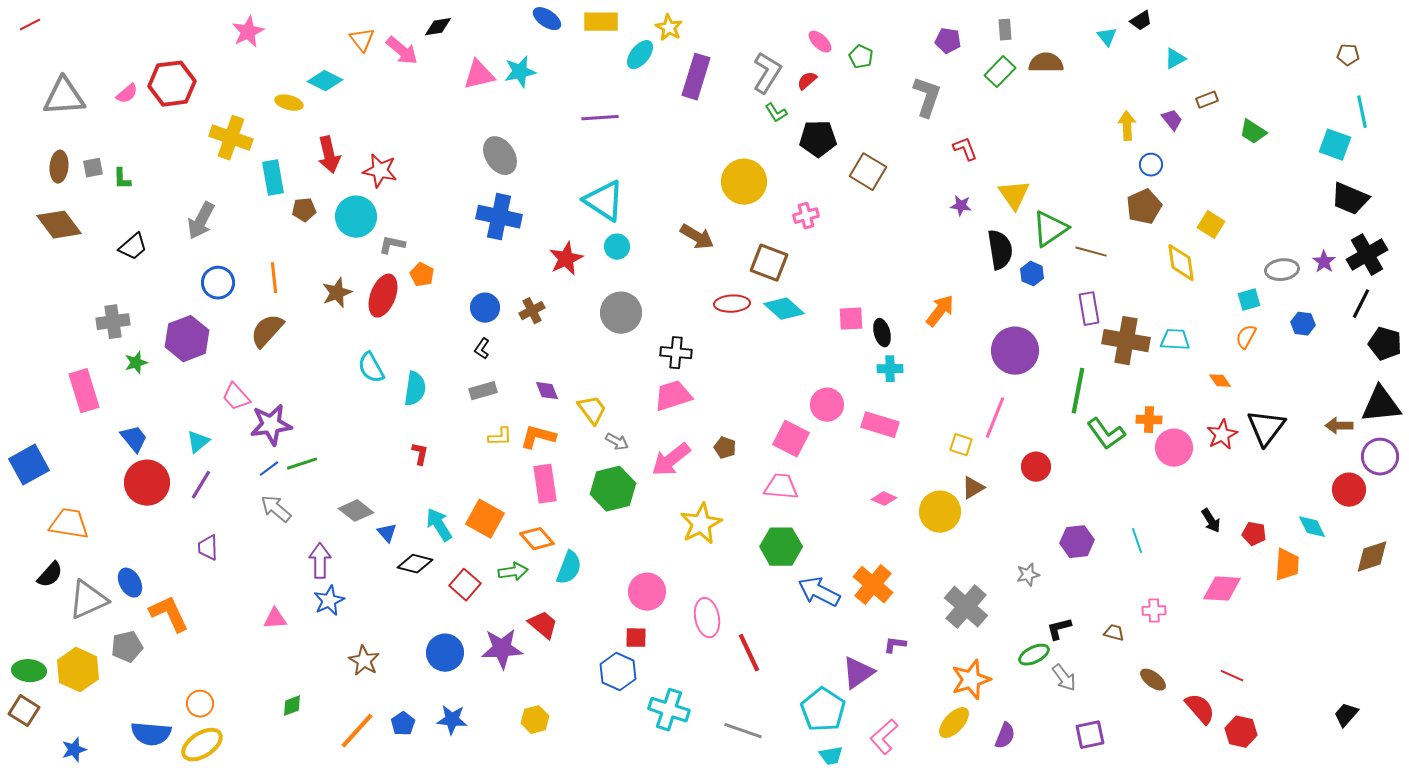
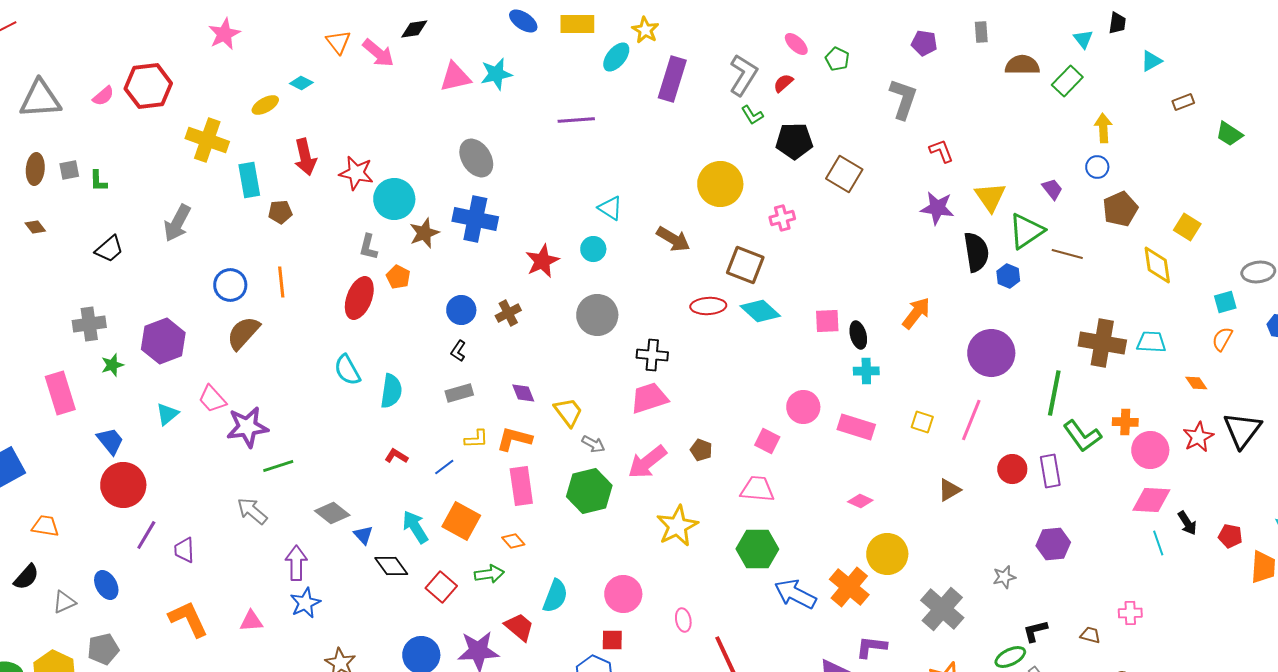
black trapezoid: (1141, 21) -> (1117, 23), turned -50
green rectangle: (1000, 72) -> (1067, 81), moved
cyan diamond: (325, 81) -> (301, 83), size x0.7
yellow ellipse: (289, 103) -> (265, 105), turned -44
purple trapezoid: (1172, 120) -> (1052, 189), moved
blue circle: (1151, 165) -> (1097, 167), moved
cyan triangle: (604, 201) -> (610, 208), moved, size x0.6
purple star: (961, 206) -> (937, 208), size x1.6
cyan circle: (356, 217) -> (394, 199), moved
brown diamond: (59, 225) -> (35, 227), size x0.5
gray L-shape: (392, 245) -> (368, 247), turned -88
orange line: (274, 278) -> (281, 282), moved
blue circle: (218, 283) -> (230, 285), moved
brown star: (337, 293) -> (424, 233), moved
purple rectangle: (1089, 309) -> (1050, 471), moved
pink square: (791, 439) -> (767, 441), size x0.7
cyan triangle: (198, 442) -> (167, 414), moved
yellow square: (961, 445) -> (922, 422), moved
red L-shape: (420, 454) -> (396, 456), turned -70
blue line: (269, 469) -> (444, 467), moved
purple line: (201, 485) -> (146, 535), moved
yellow circle: (940, 512) -> (887, 554), moved
orange trapezoid: (69, 524) -> (45, 526), size x0.7
orange diamond: (537, 539) -> (513, 541), size x0.7
cyan line: (1137, 541) -> (1158, 543), moved
black diamond: (415, 564) -> (391, 566), turned 40
cyan semicircle: (569, 568) -> (555, 596), moved
pink diamond: (1222, 589) -> (1151, 500), moved
gray triangle: (88, 600) -> (64, 602), size x0.6
orange L-shape: (169, 614) -> (188, 619), moved
pink ellipse: (707, 618) -> (683, 620), size x0.6
purple L-shape: (895, 645) -> (871, 647), size x1.4

